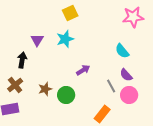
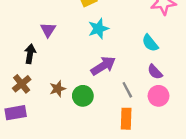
cyan star: (65, 39) -> (98, 29), moved
purple arrow: (83, 70) -> (103, 66), size x1.5
gray line: (111, 86) -> (127, 90), moved
orange rectangle: (102, 114) -> (126, 119), turned -36

